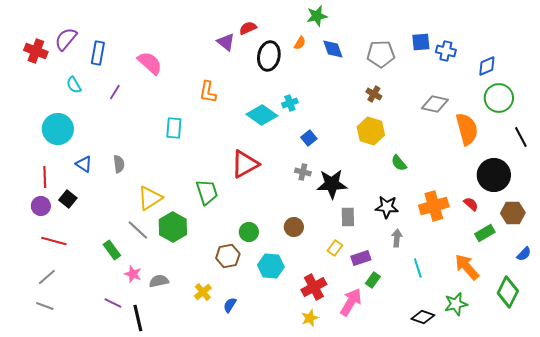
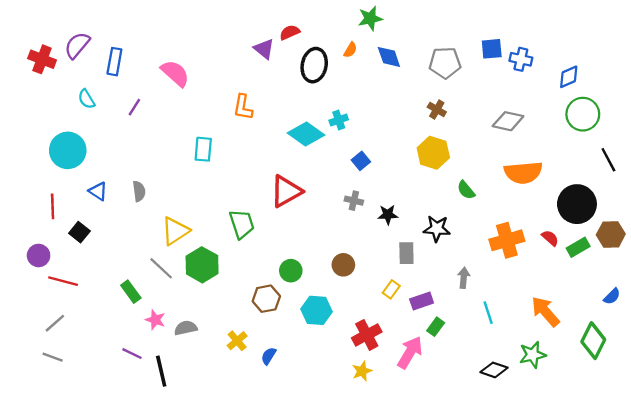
orange semicircle: (467, 129) -> (523, 173), moved, turned 100
black star: (332, 184) -> (388, 215), size x0.6
purple circle: (41, 206) -> (39, 255), moved
black star: (387, 207) -> (437, 229), moved
brown hexagon: (513, 213) -> (611, 234), moved
green rectangle: (485, 233) -> (578, 247), moved

